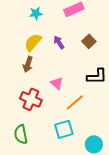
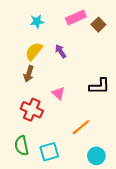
brown square: (89, 41) -> (98, 25), moved
orange line: (75, 102) -> (81, 127), moved
cyan square: (64, 129) -> (49, 152), moved

